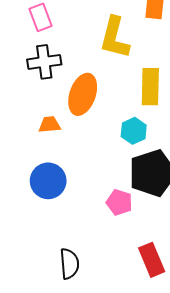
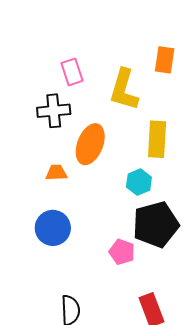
pink rectangle: (41, 17) -> (72, 72), moved

